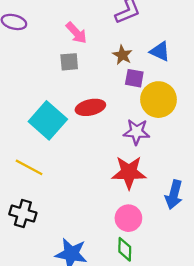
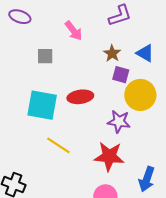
gray square: (69, 62) -> (45, 56), moved
cyan square: (48, 120) -> (42, 105), turned -36
yellow line: (29, 167) -> (58, 145), moved

